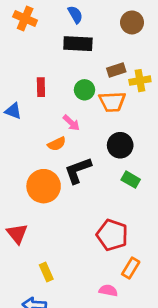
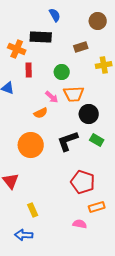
orange cross: (25, 19) -> (17, 49), moved
black rectangle: (78, 44) -> (41, 37), moved
brown rectangle: (116, 70) -> (81, 47), moved
orange trapezoid: (112, 102) -> (74, 94), moved
black L-shape: (78, 170) -> (68, 141), moved
orange rectangle: (131, 268) -> (97, 207), turned 42

